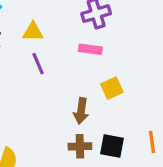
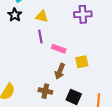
pink rectangle: (90, 49) -> (59, 49), moved
brown cross: (80, 146) -> (45, 91), moved

